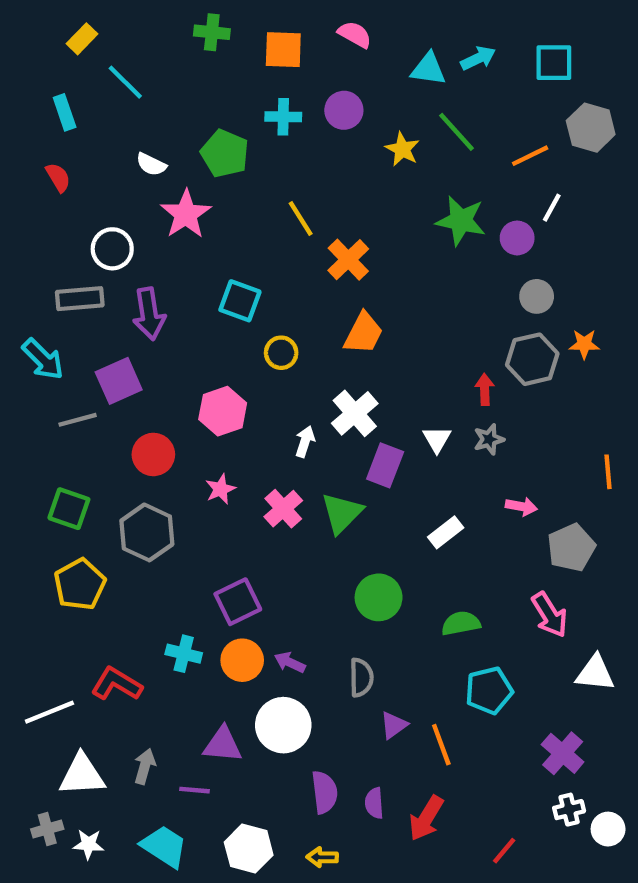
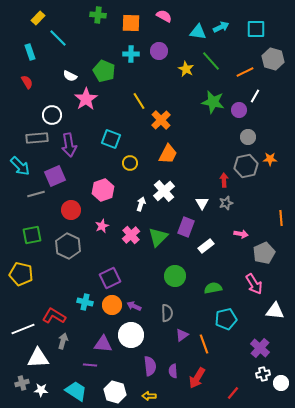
purple rectangle: (385, 465) -> (186, 227), moved
green square: (69, 509) -> (32, 235), turned -30
yellow pentagon: (80, 584) -> (21, 274), moved, turned -30
gray arrow: (145, 766) -> (63, 341), moved

